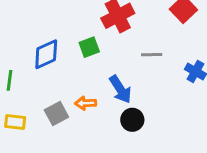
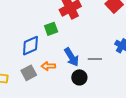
blue diamond: (46, 54) -> (30, 46), moved
gray line: (152, 55) -> (95, 59), moved

